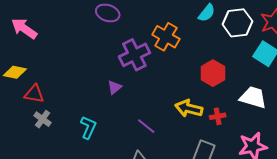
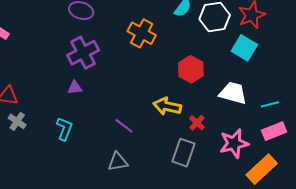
purple cross: (134, 55) -> (83, 53), moved
purple triangle: (114, 87) -> (75, 88), moved, turned 35
red cross: (218, 116) -> (197, 123), moved, turned -35

